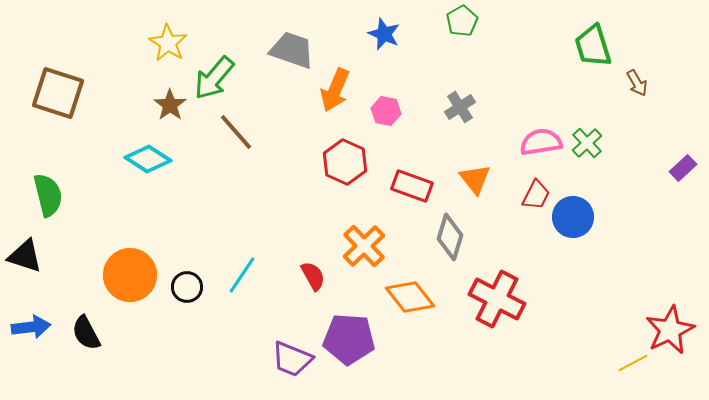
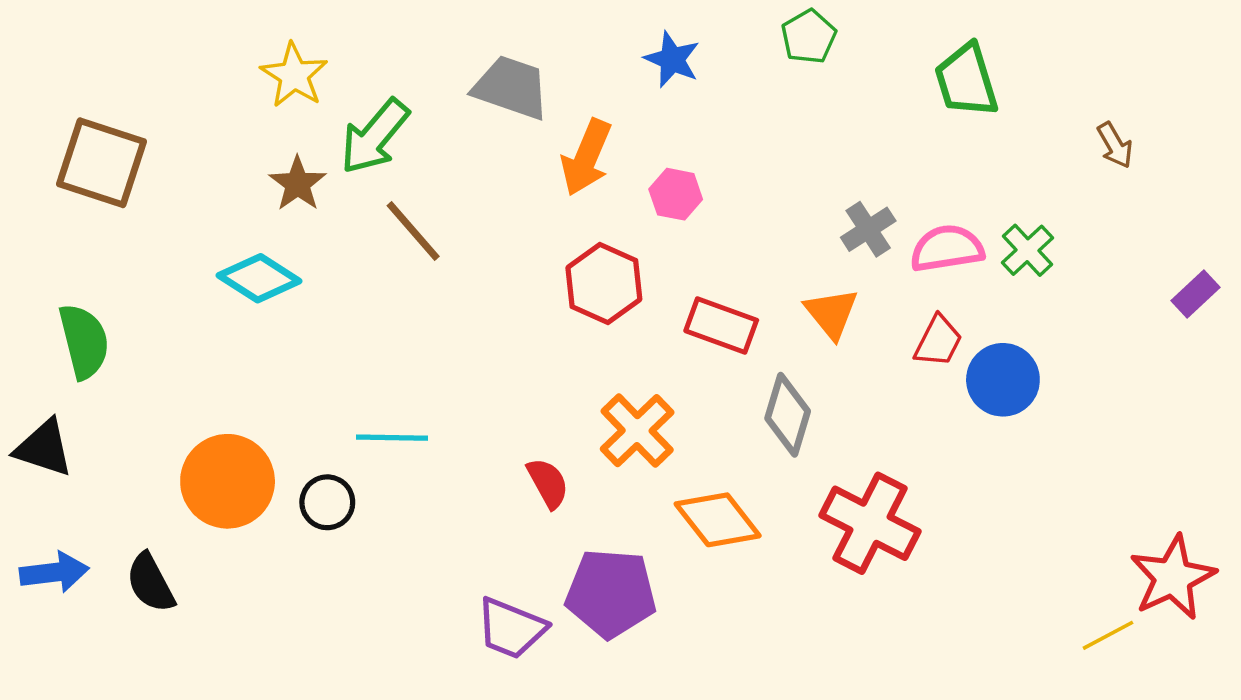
green trapezoid: (593, 46) -> (966, 80), moved
gray cross: (460, 107) -> (868, 229), moved
cyan line: (242, 275) -> (392, 438), moved, turned 57

